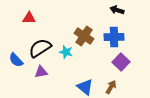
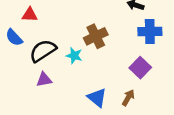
brown cross: (84, 36) -> (96, 36), turned 30
blue cross: (114, 37) -> (150, 32), moved
blue semicircle: (16, 60) -> (14, 38), moved

